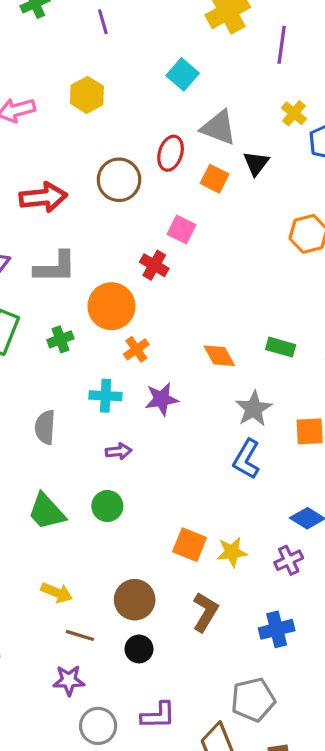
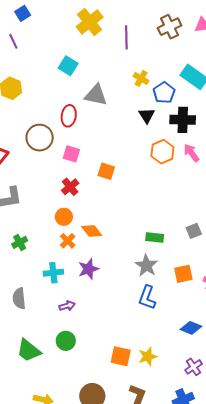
black triangle: (256, 163) -> (147, 115), moved
orange square: (215, 179) -> (106, 171), moved
pink square: (181, 229) -> (71, 154), moved
red cross: (154, 265) -> (70, 187), turned 30
orange circle: (111, 306) -> (64, 217), moved, size x0.6
green rectangle: (281, 347) -> (155, 238), moved
orange diamond: (219, 356) -> (92, 231), moved
purple cross: (289, 560) -> (194, 367), moved

